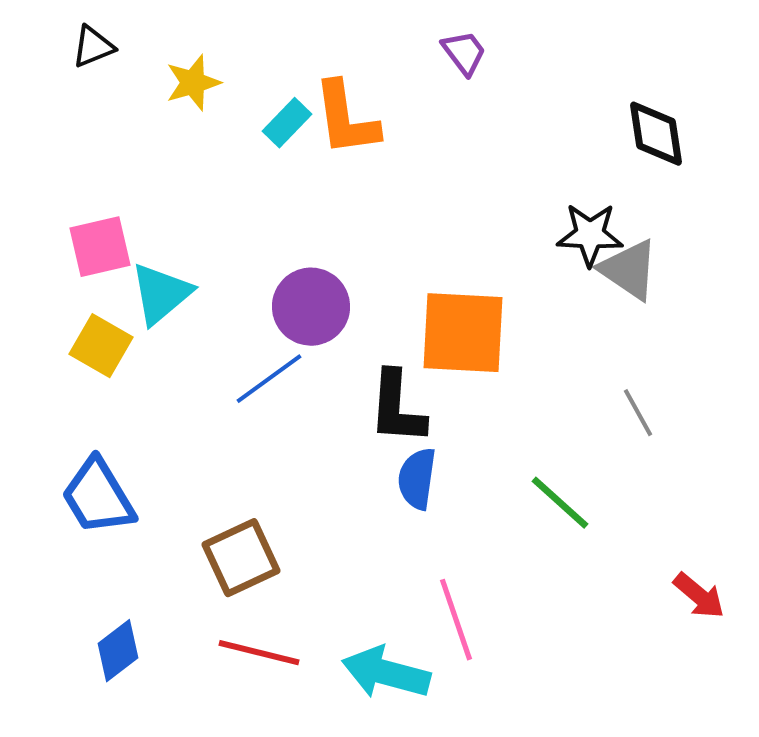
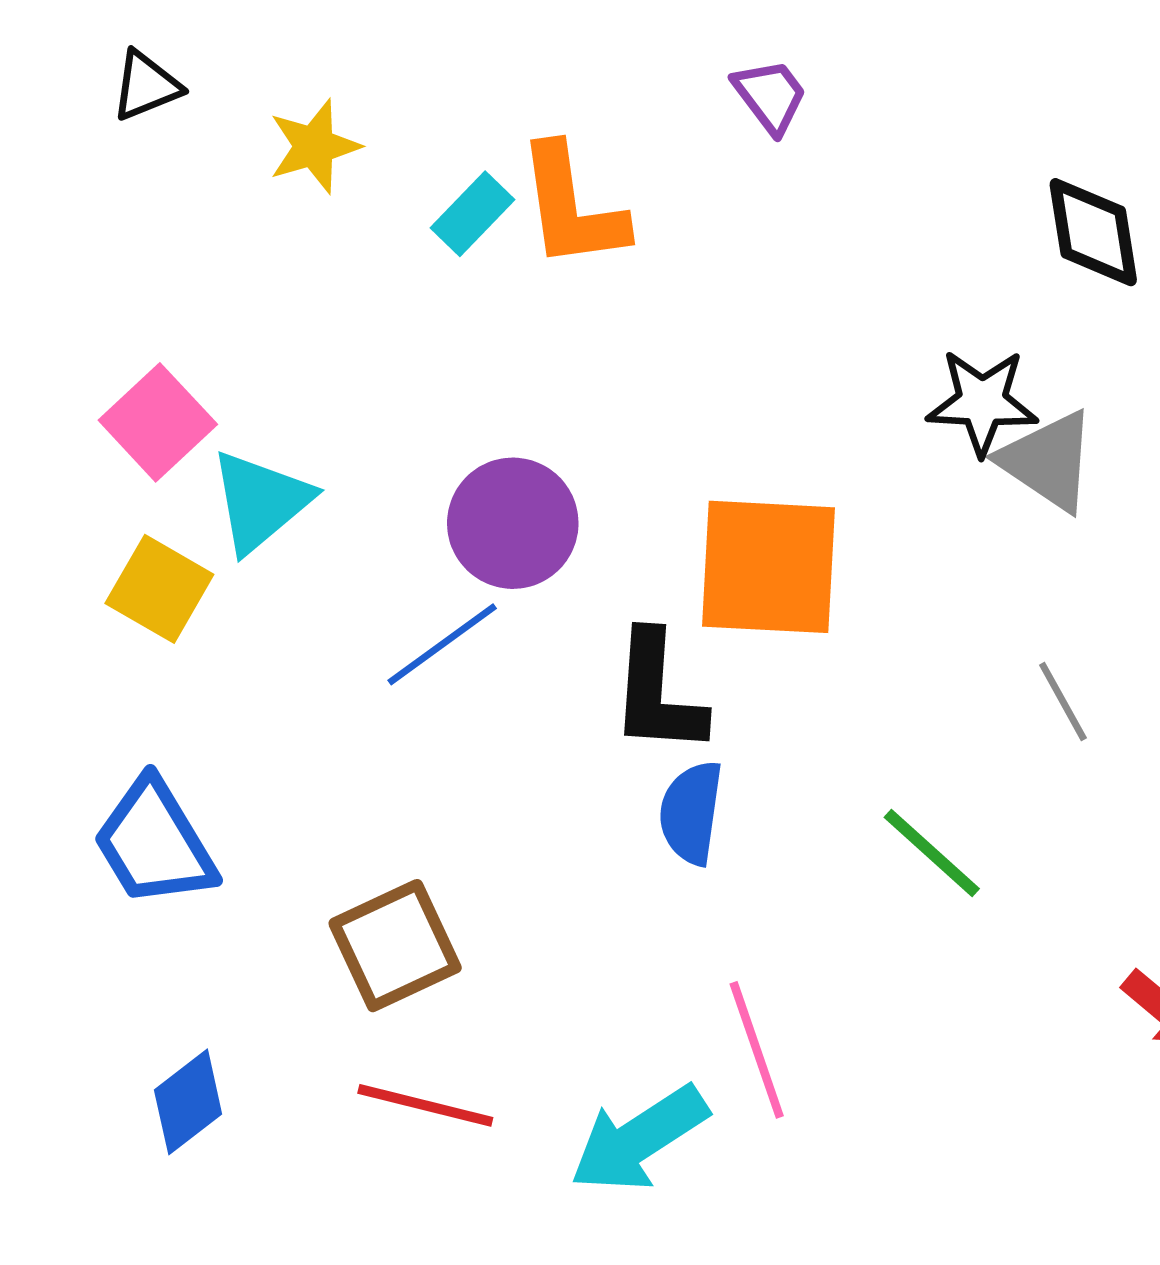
pink square: (100, 247) -> (158, 422), turned -30
cyan arrow: (386, 673) -> (639, 1139), turned -48

